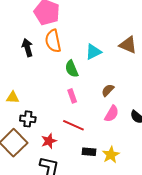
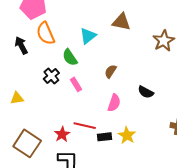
pink semicircle: (112, 114) -> (114, 103), moved
black cross: (28, 119) -> (51, 76), moved, turned -35
red line: (73, 125) -> (85, 126), moved

